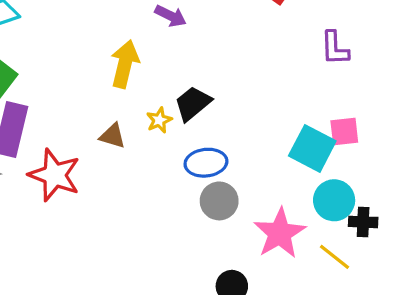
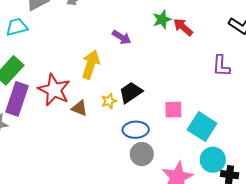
pink square: (344, 131) -> (173, 110), moved
red star: (55, 175) -> (54, 90), moved

